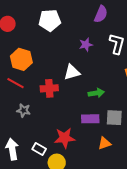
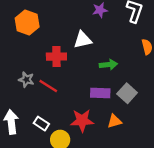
red line: (15, 83) -> (48, 86), moved
gray square: (114, 118) -> (127, 93), turned 36
red star: (65, 138) -> (82, 120), moved

